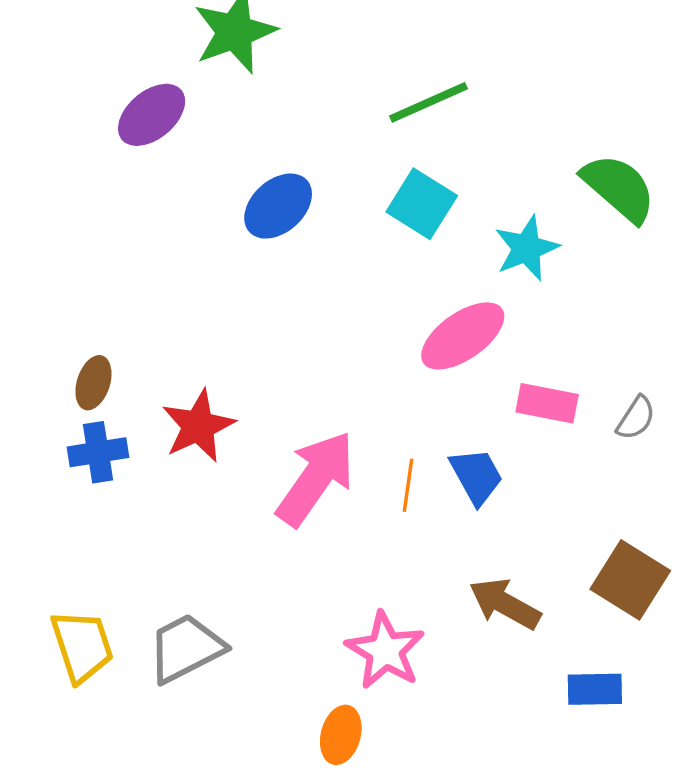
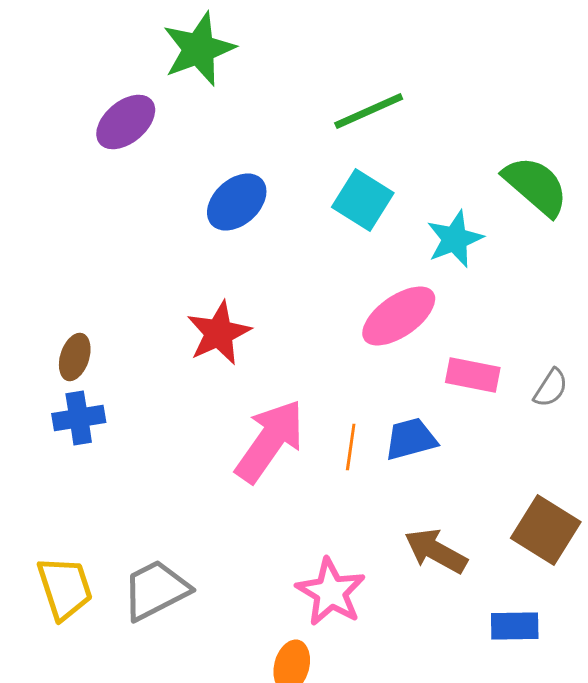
red star: (198, 426) -> (219, 333), moved
blue trapezoid: (476, 476) -> (411, 439), turned -76

